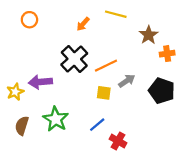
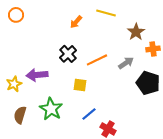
orange circle: (29, 20) -> (16, 15), moved
black cross: (74, 59) -> (68, 54), size x0.7
gray arrow: (127, 81) -> (126, 63), moved
yellow square: (104, 93) -> (80, 85), moved

